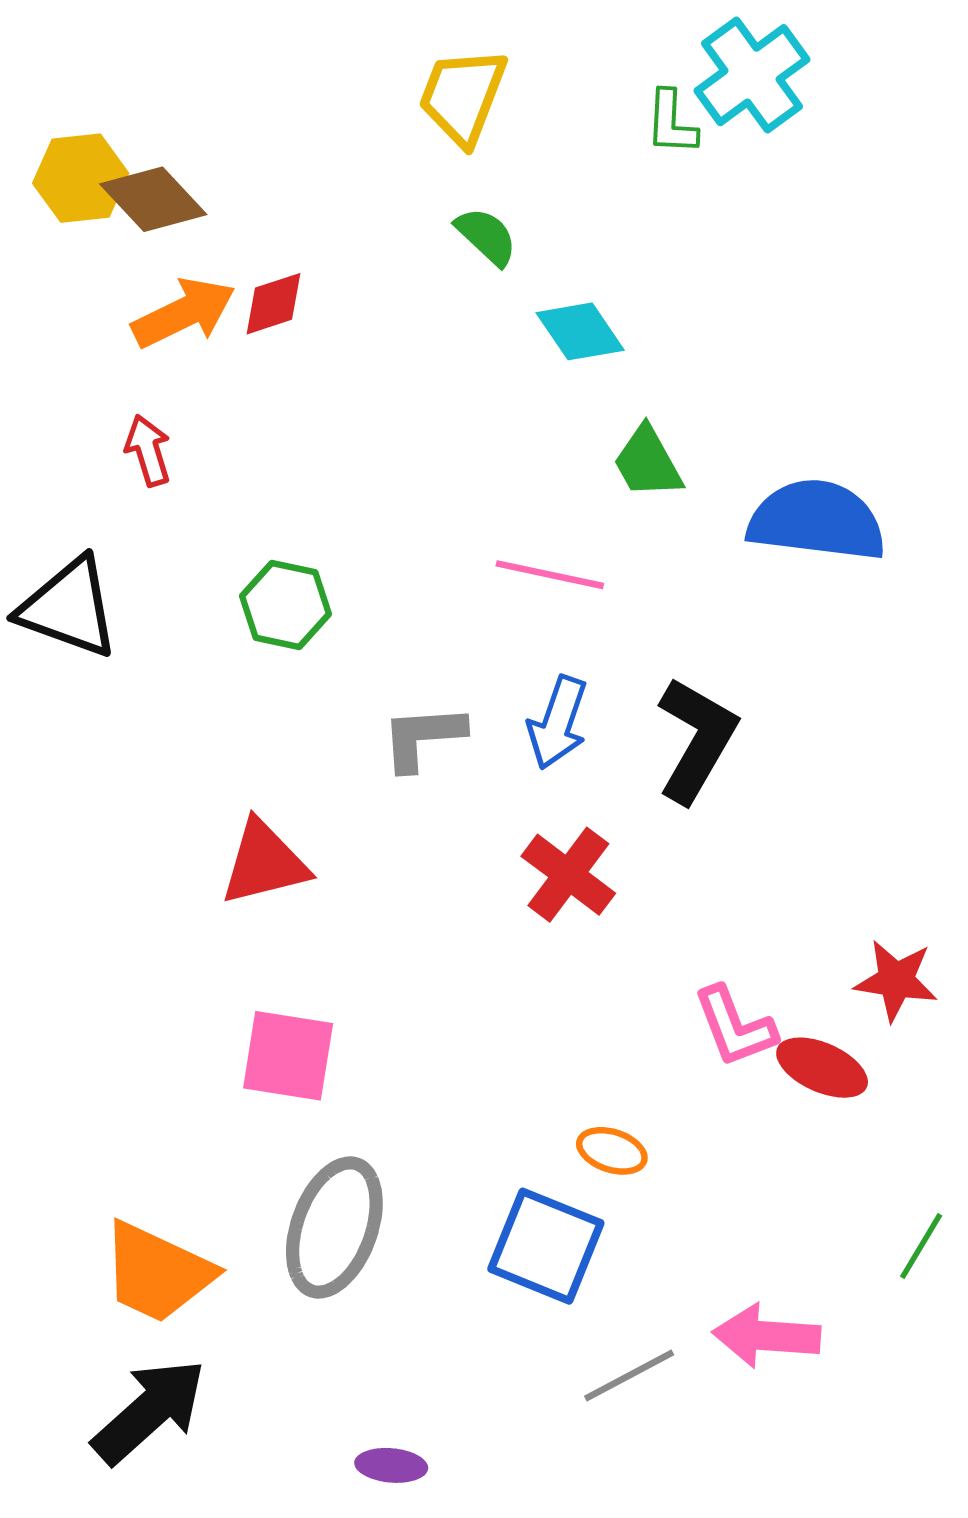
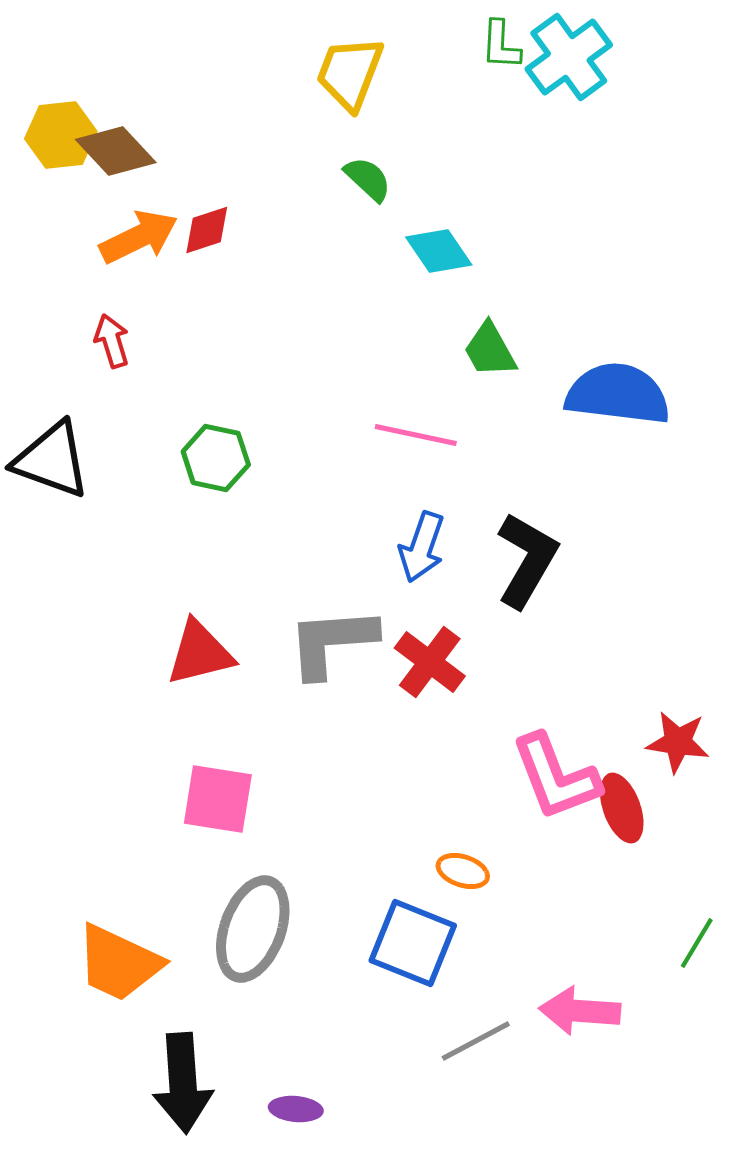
green L-shape: (671, 123) -> (501, 45), moved
gray L-shape: (423, 737) -> (332, 642), moved, size x1.4
pink L-shape: (735, 1027) -> (556, 777), size x1.4
red ellipse: (822, 1068) -> (622, 808), turned 46
black arrow: (149, 1411) -> (183, 1083), moved, turned 128

